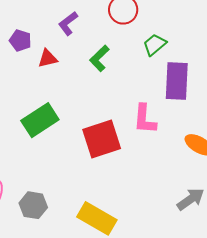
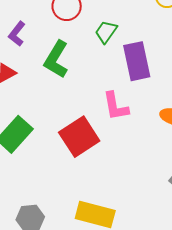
green L-shape: (99, 58) -> (56, 59), size x1.4

